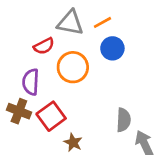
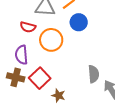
red semicircle: (44, 46) -> (28, 27), turned 49

